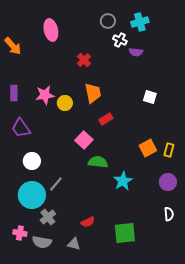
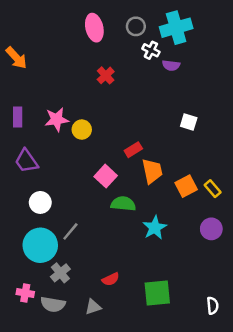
cyan cross: (140, 22) -> (176, 28), size x1.4
pink ellipse: (51, 30) -> (94, 28), moved
orange trapezoid: (93, 93) -> (152, 171), moved
yellow rectangle: (169, 150) -> (213, 189), turned -56
white semicircle: (169, 214) -> (213, 306), moved
gray triangle: (74, 244) -> (93, 307), turned -32

